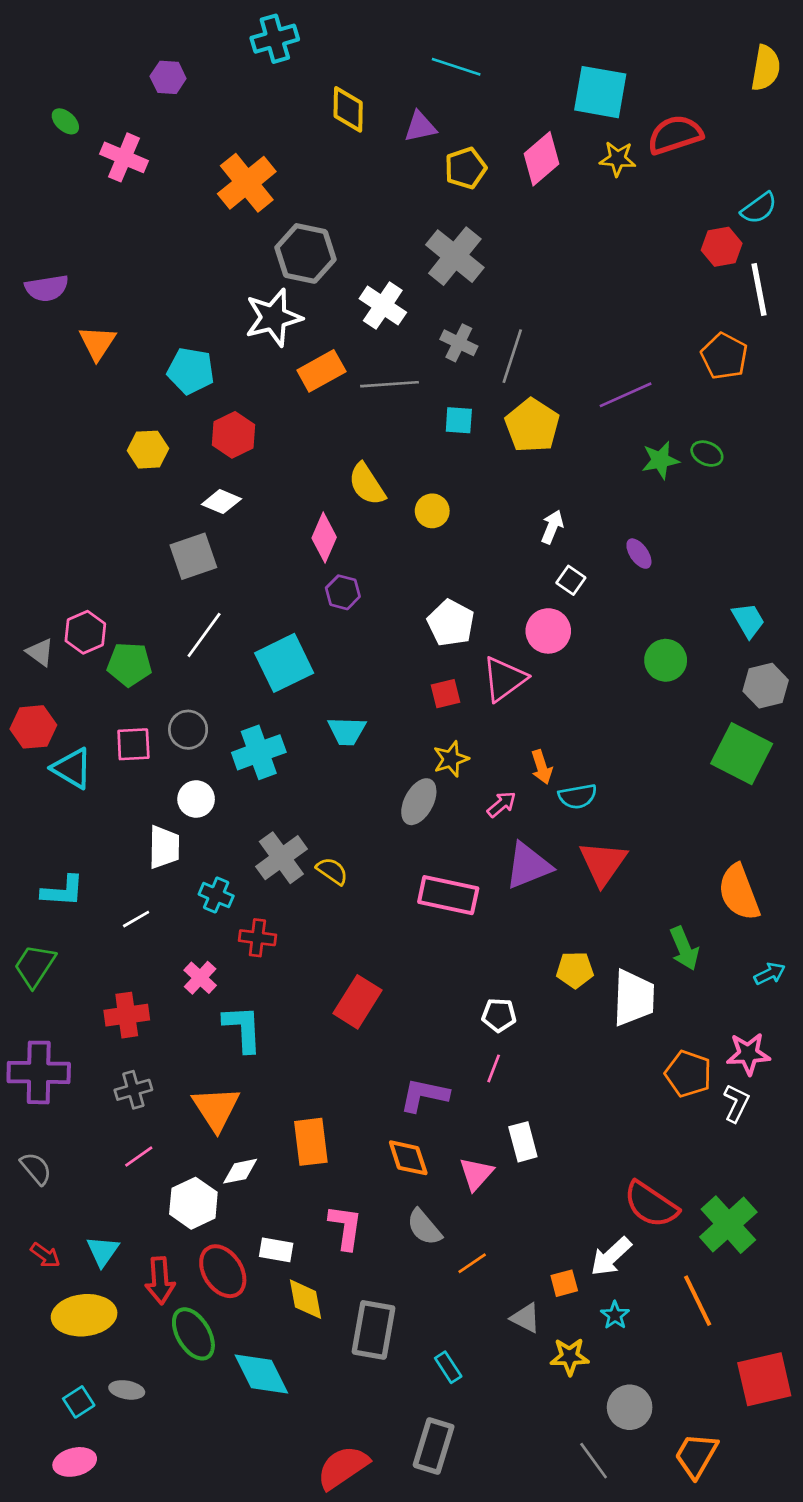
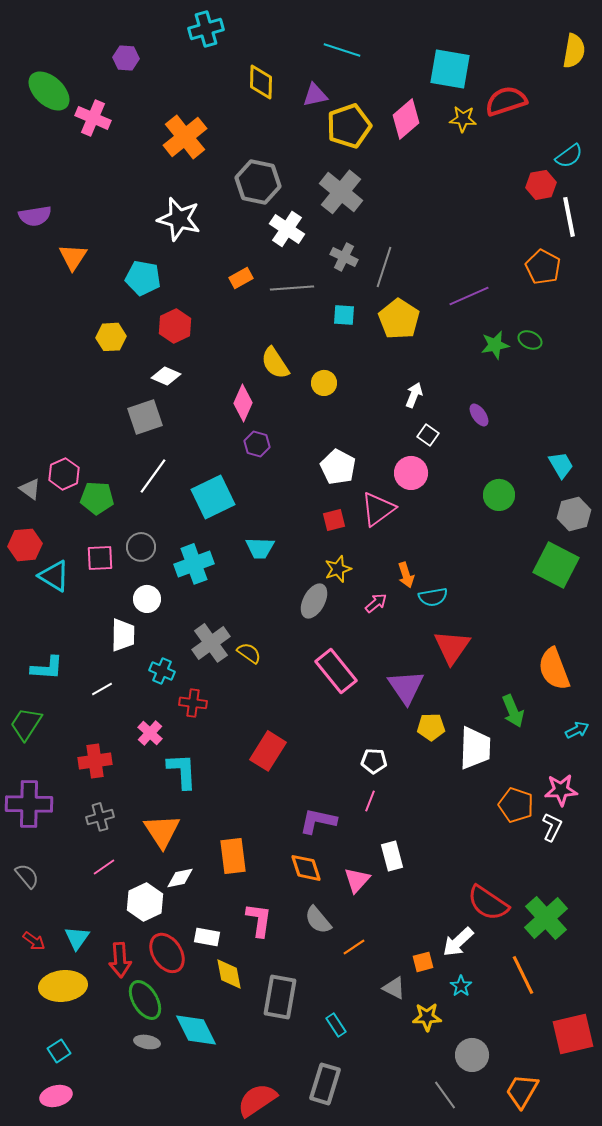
green ellipse: (65, 121) -> (49, 91), size x2.0
yellow pentagon: (466, 168) -> (349, 126), size x1.4
gray hexagon: (305, 253) -> (258, 182), moved
white star: (273, 317) -> (179, 219), moved, turned 30
orange rectangle: (321, 371) -> (241, 278), size x0.7
purple triangle: (528, 866) -> (406, 687), moved, turned -42
pink rectangle: (448, 895) -> (336, 671), turned 39
gray ellipse: (127, 1390) -> (147, 1042), moved

